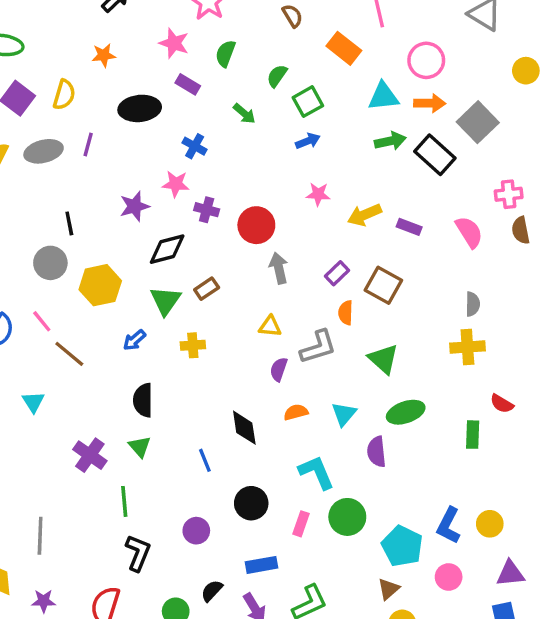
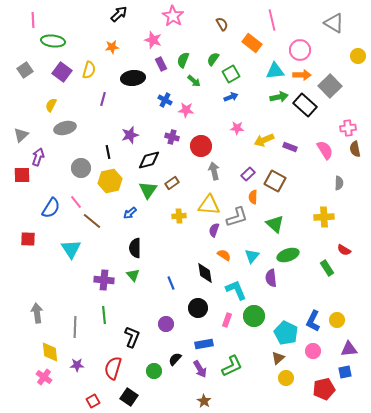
green semicircle: (225, 54) -> (183, 60), moved
purple rectangle: (188, 84) -> (161, 64), turned 32
gray ellipse: (44, 151) -> (65, 128), moved
pink star: (176, 184) -> (186, 110), moved
black line: (69, 223) -> (108, 152), moved
gray semicircle: (473, 304) -> (339, 183), moved
yellow triangle: (270, 326) -> (209, 205), size x1.6
yellow cross: (193, 345) -> (179, 216), moved
cyan triangle: (33, 402) -> (71, 249), size x1.5
orange semicircle: (296, 412) -> (224, 255), turned 48
black diamond: (244, 428) -> (205, 273), moved
green rectangle: (473, 435) -> (327, 268), turned -35
purple cross: (90, 455) -> (104, 280), turned -30
green line: (124, 501) -> (104, 315), moved

